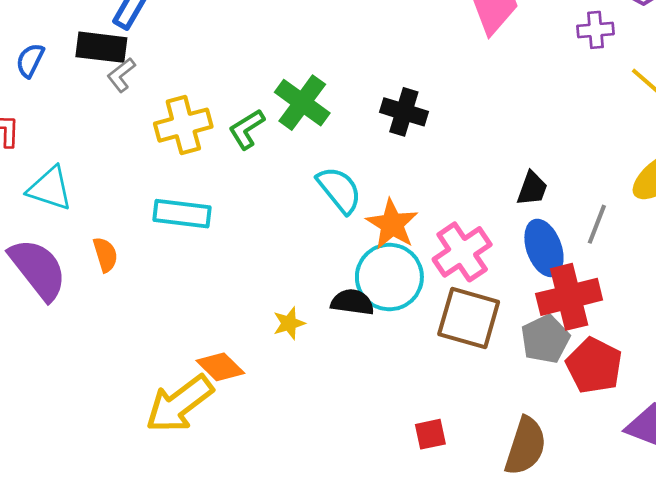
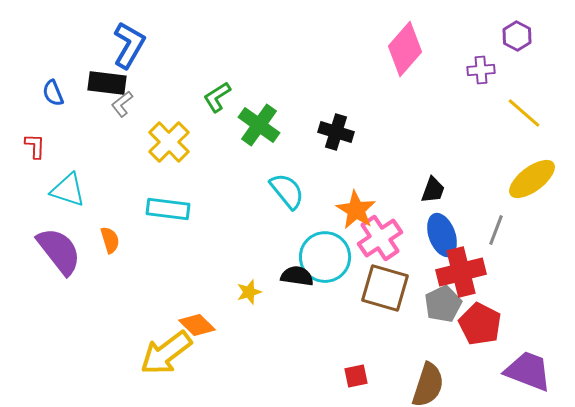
blue semicircle: (30, 60) -> (53, 93), turned -48
yellow cross: (183, 125) -> (169, 142), turned -30
green L-shape: (247, 129) -> (217, 97), moved
orange star: (392, 224) -> (356, 210), moved
gray line: (597, 224) -> (496, 230), moved

